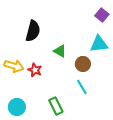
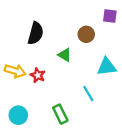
purple square: (102, 15) -> (110, 16), turned -32
cyan triangle: (99, 44) -> (107, 67), moved
brown circle: (83, 64) -> (86, 34), moved

